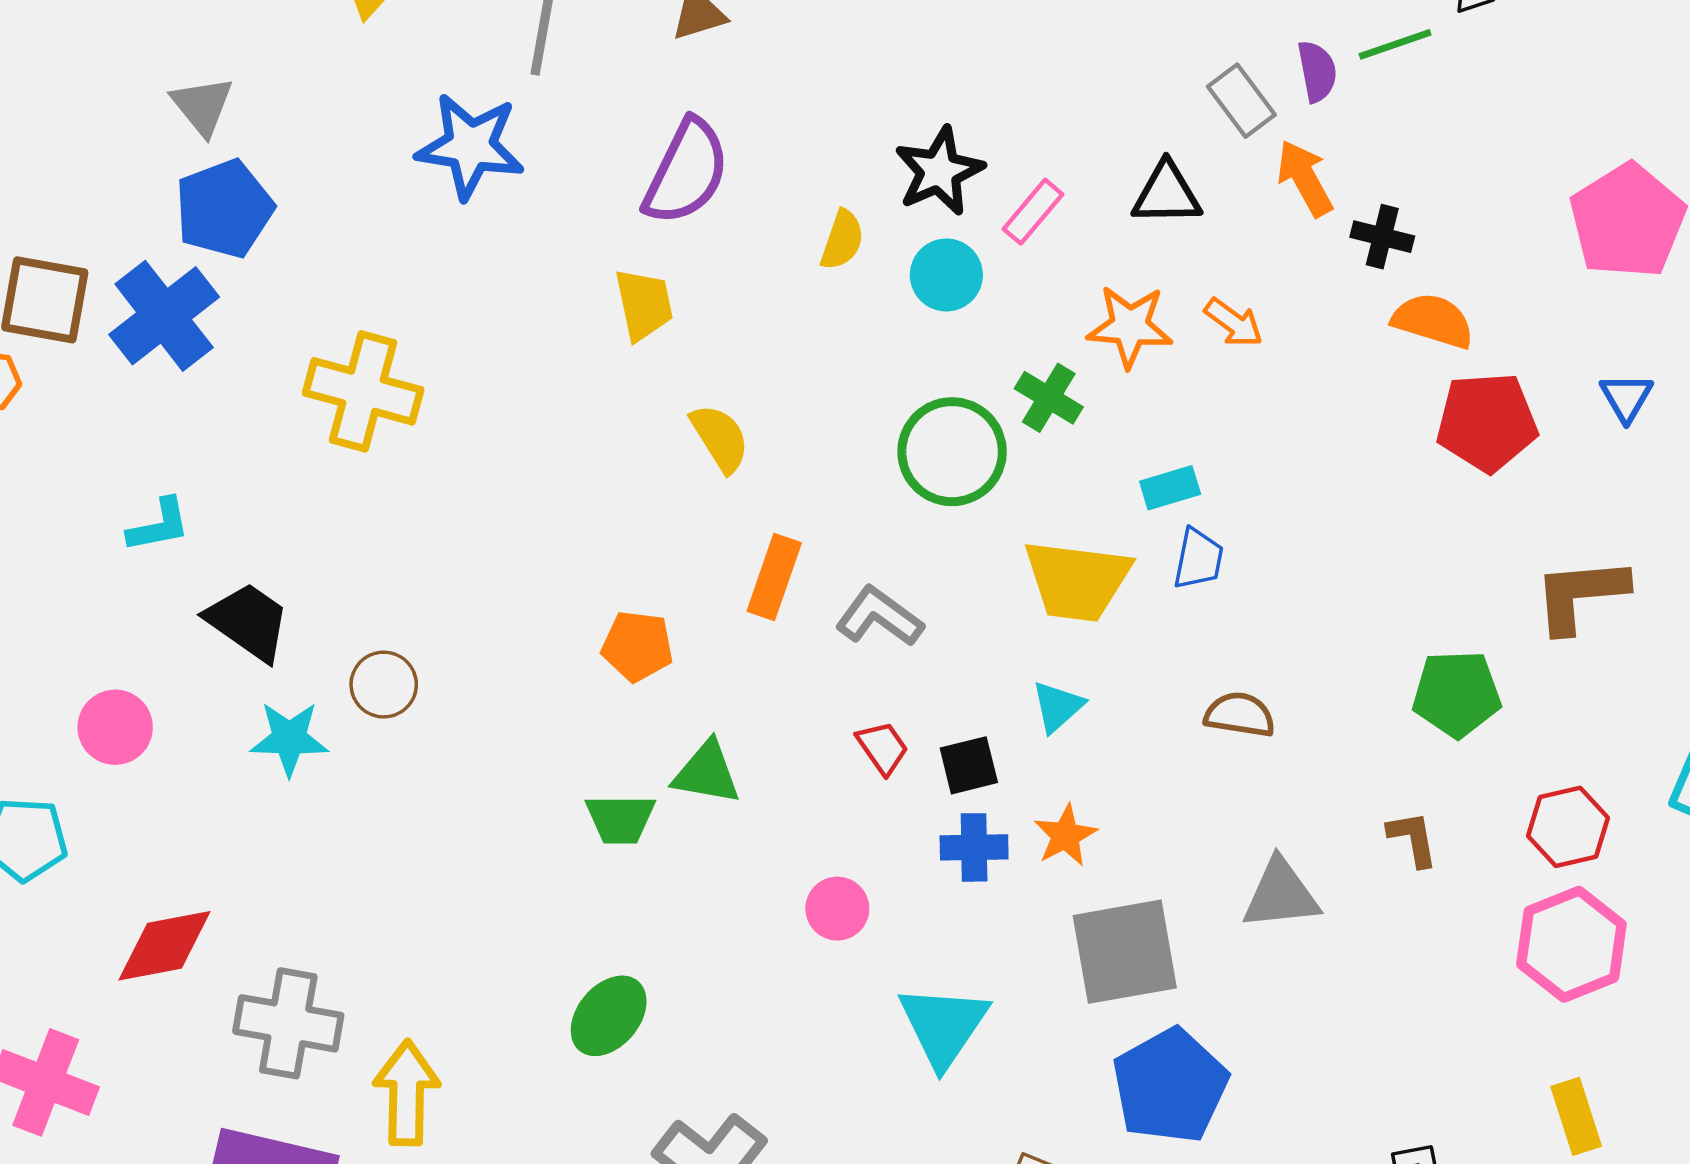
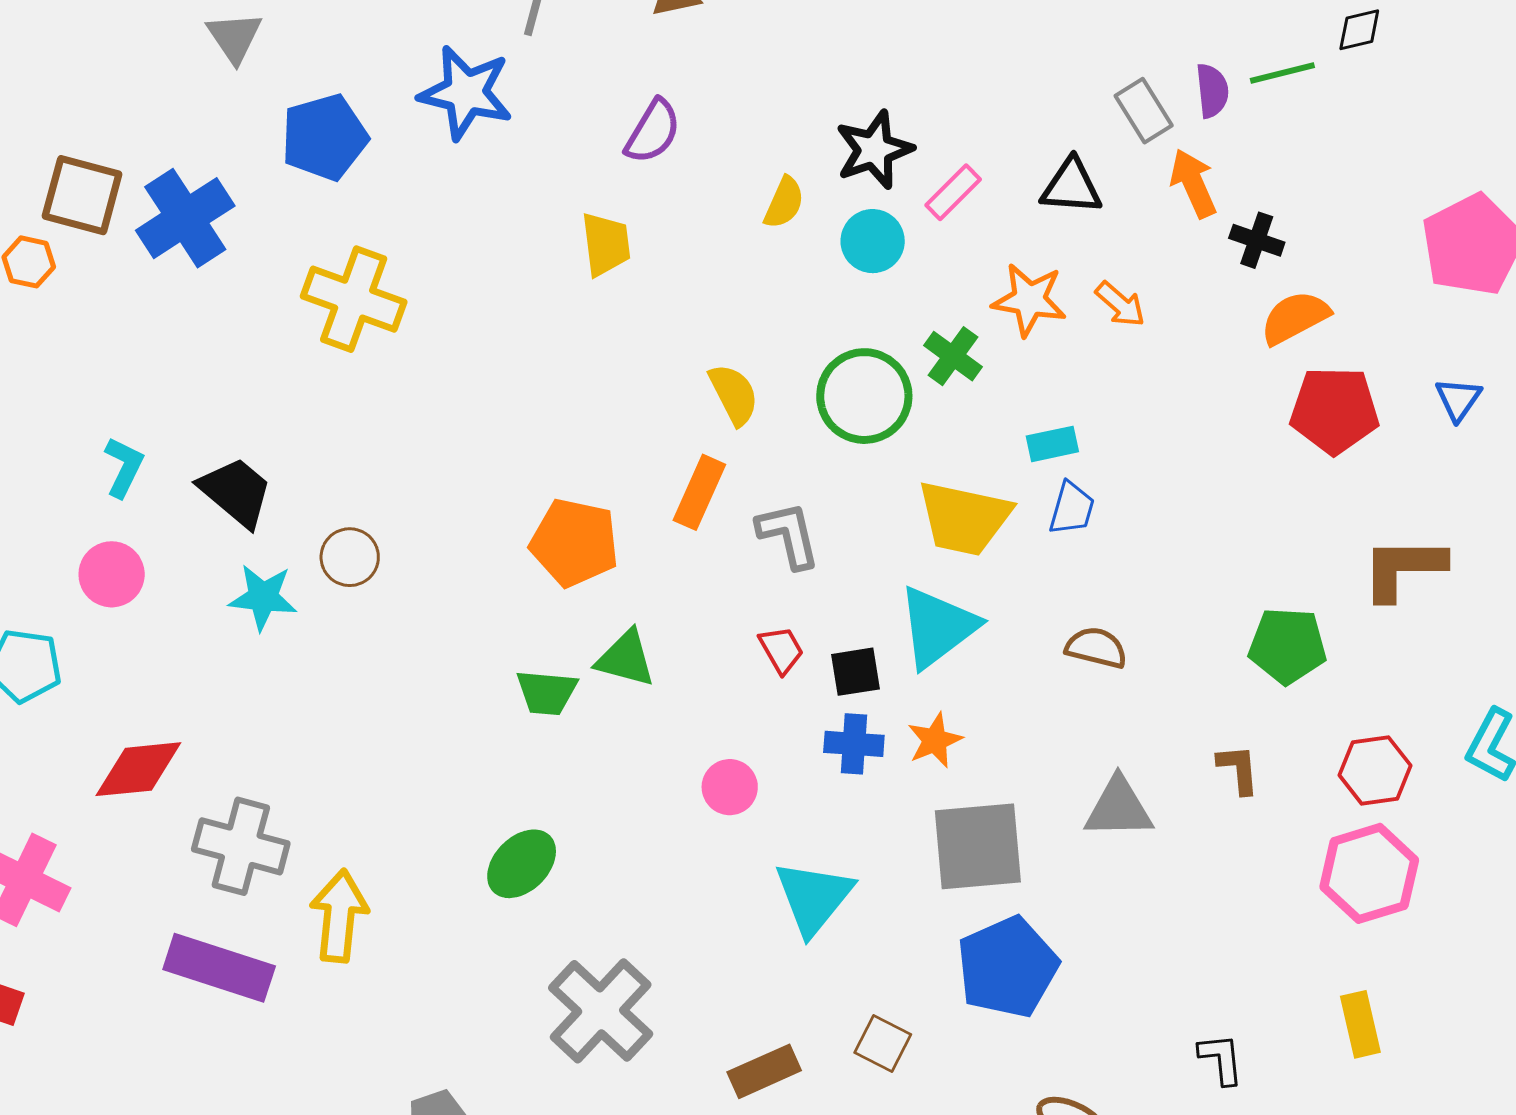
purple semicircle: (686, 172) -> (653, 131), size x0.7
blue pentagon: (224, 209) -> (324, 137), moved
orange semicircle: (1433, 321) -> (1295, 318), turned -50
yellow semicircle: (720, 438) -> (734, 394), moved
cyan L-shape: (159, 525) -> (124, 467), moved, turned -58
gray L-shape: (879, 617) -> (788, 535), turned 36
orange pentagon: (637, 646) -> (574, 543), size x1.4
cyan triangle: (1058, 707) -> (938, 627), size x1.8

